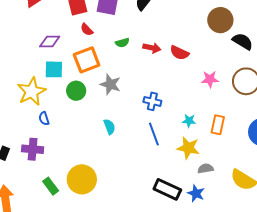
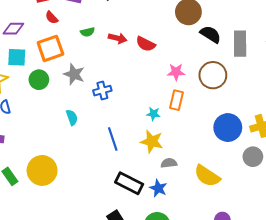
blue cross: (152, 101) -> (102, 91), moved, turned -30
orange rectangle: (218, 125) -> (176, 100), moved
blue line: (154, 134) -> (113, 139), moved

